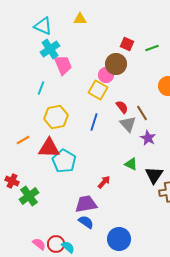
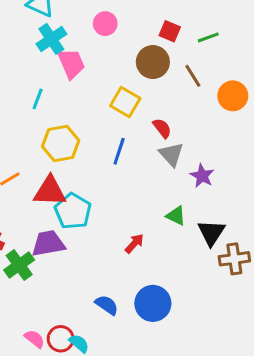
pink circle: (106, 75) -> (105, 24), moved
brown line: (142, 113) -> (193, 76), moved
purple trapezoid: (86, 204) -> (48, 243), moved
blue circle: (119, 239) -> (153, 303), moved

